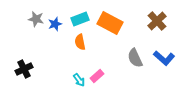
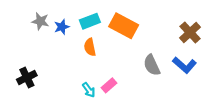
brown cross: (157, 21) -> (190, 32), moved

